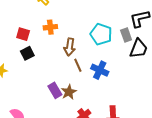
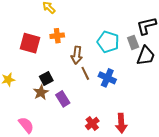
red square: (23, 34) -> (30, 43), size x1.5
black square: (27, 53) -> (46, 78), moved
brown star: (69, 92) -> (41, 92), moved

